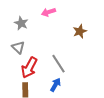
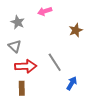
red arrow: (29, 68) -> (26, 66), turned -120
blue arrow: (56, 85) -> (72, 83), moved

